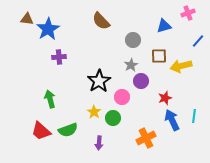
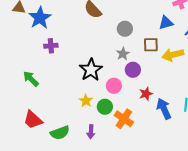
blue triangle: (164, 26) -> (166, 23), moved
red star: (165, 98) -> (146, 94), moved
green arrow: (50, 99) -> (31, 79), moved, turned -30
green semicircle: (68, 130) -> (60, 133), moved
orange cross: (146, 138) -> (124, 119), moved, turned -30

